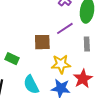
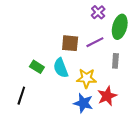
brown square: (42, 42) -> (70, 43), moved
cyan semicircle: (31, 85) -> (61, 68), moved

